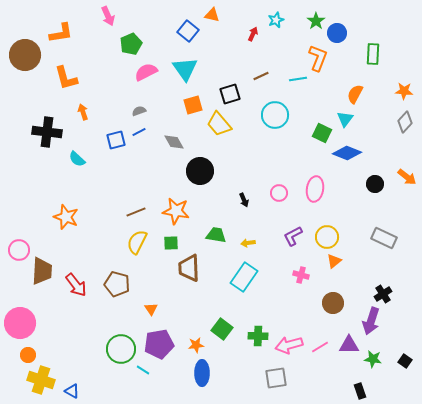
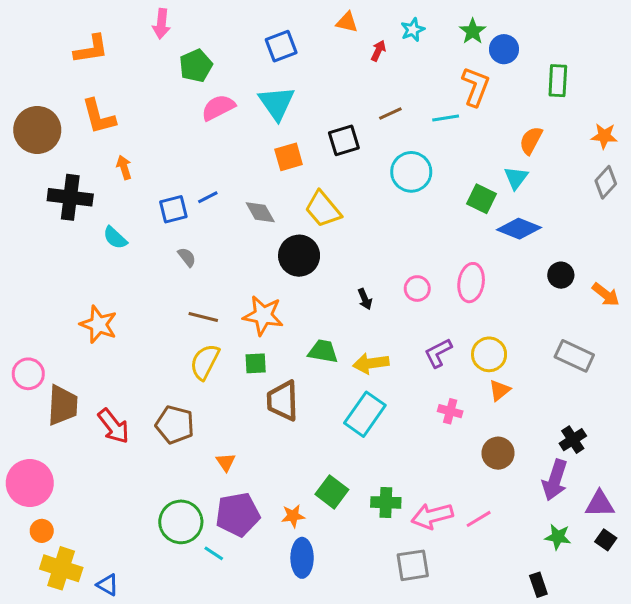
orange triangle: (212, 15) -> (347, 22), moved
pink arrow: (108, 16) -> (161, 24), turned 30
blue square: (188, 31) -> (281, 46), turned 30
brown circle: (25, 55) -> (37, 130), moved
gray semicircle: (139, 111) -> (187, 257), moved, turned 72
yellow trapezoid: (219, 124) -> (323, 209), moved
orange arrow: (407, 177) -> (606, 295), moved
brown line: (136, 212) -> (203, 317), turned 36
yellow arrow: (248, 243) -> (371, 363), size x1.6
purple triangle: (349, 345) -> (600, 504), moved

